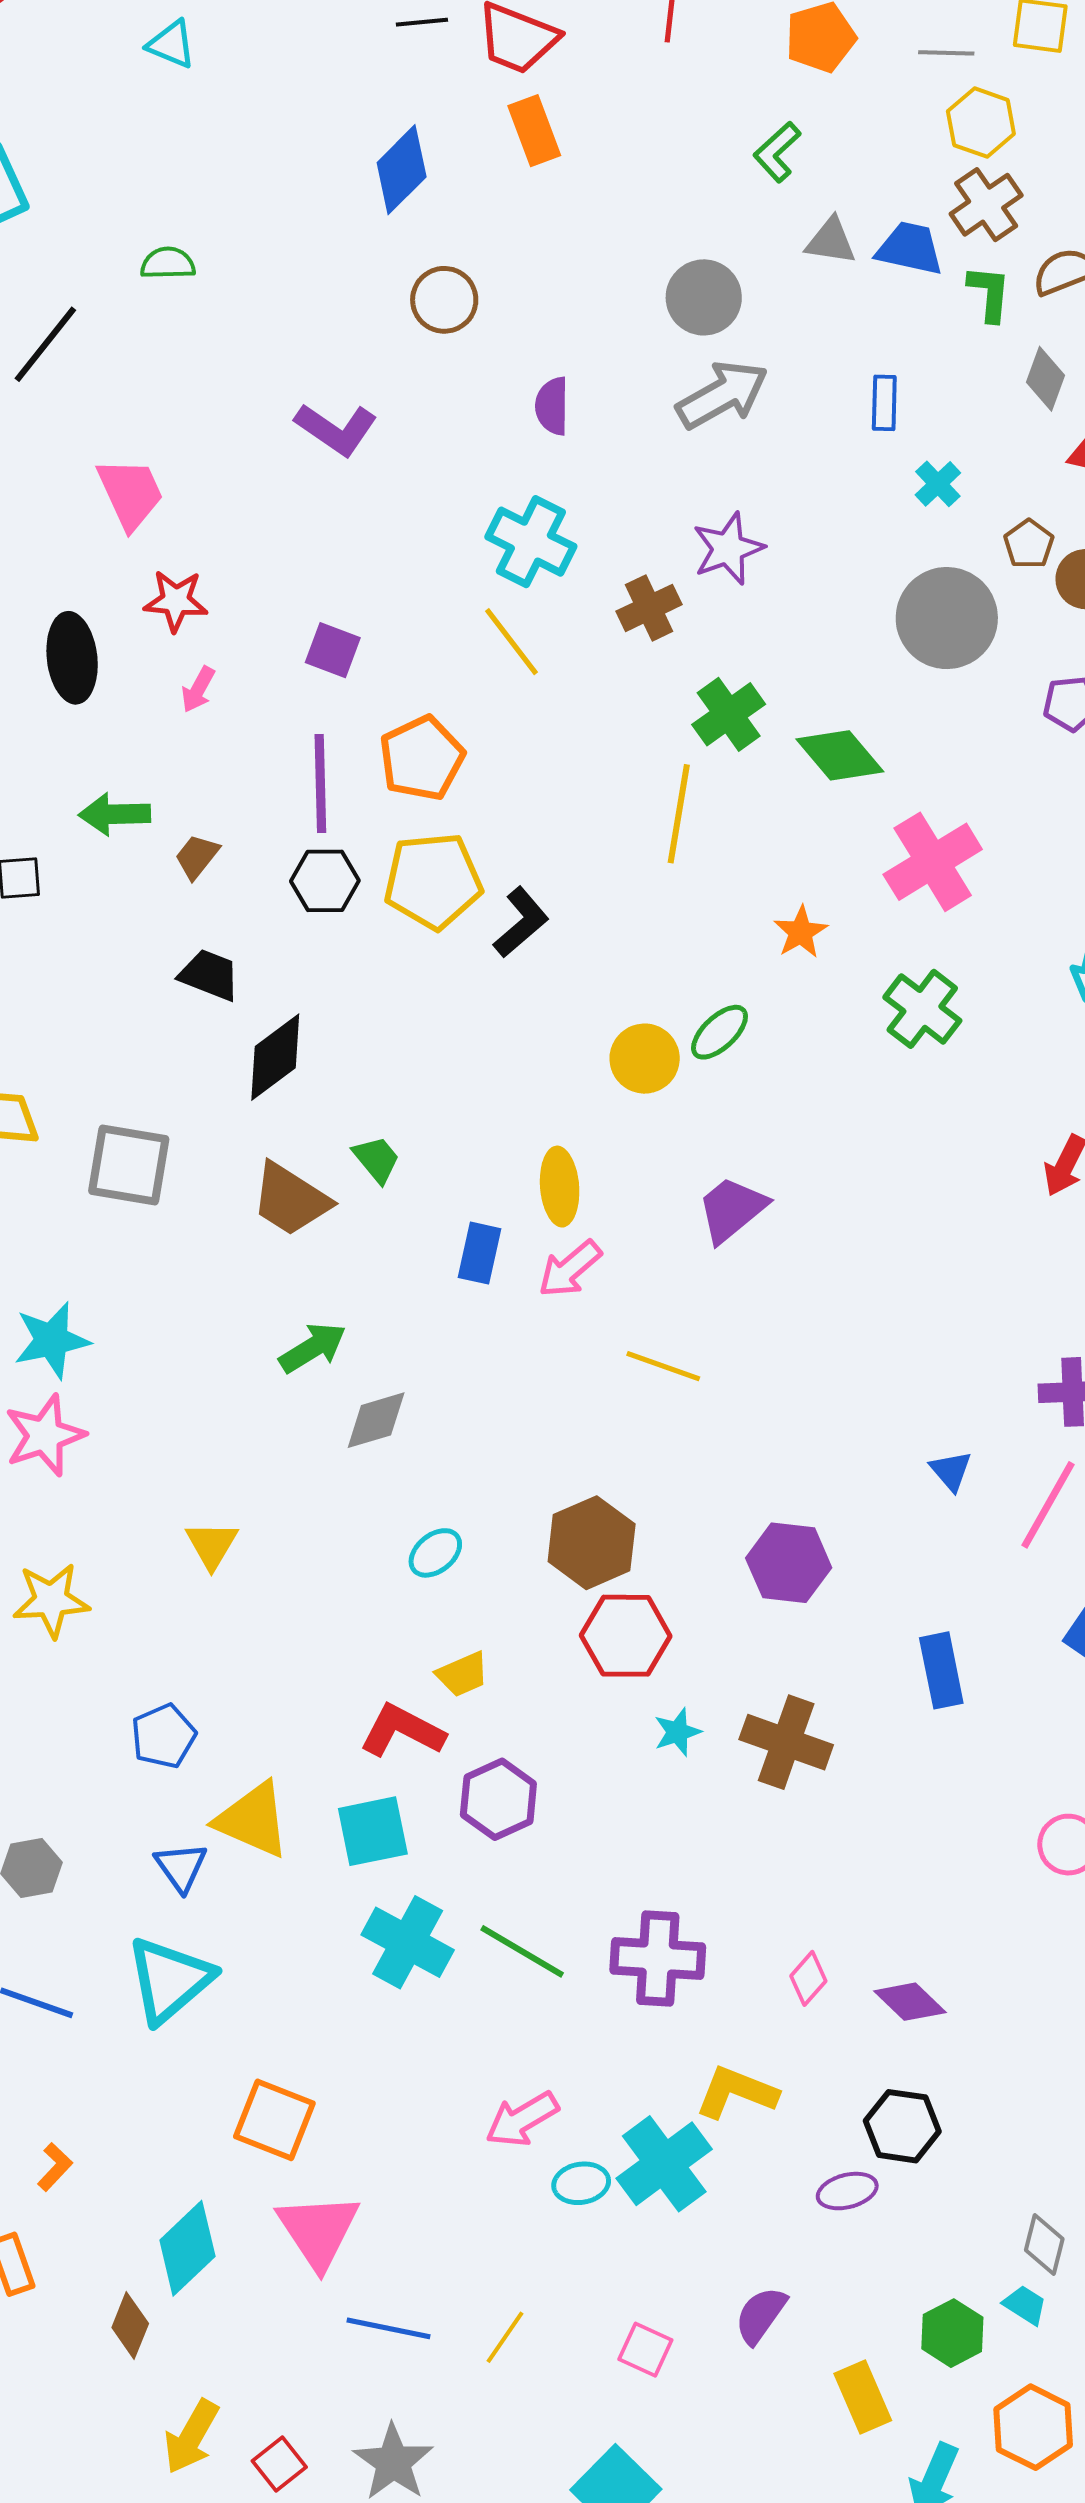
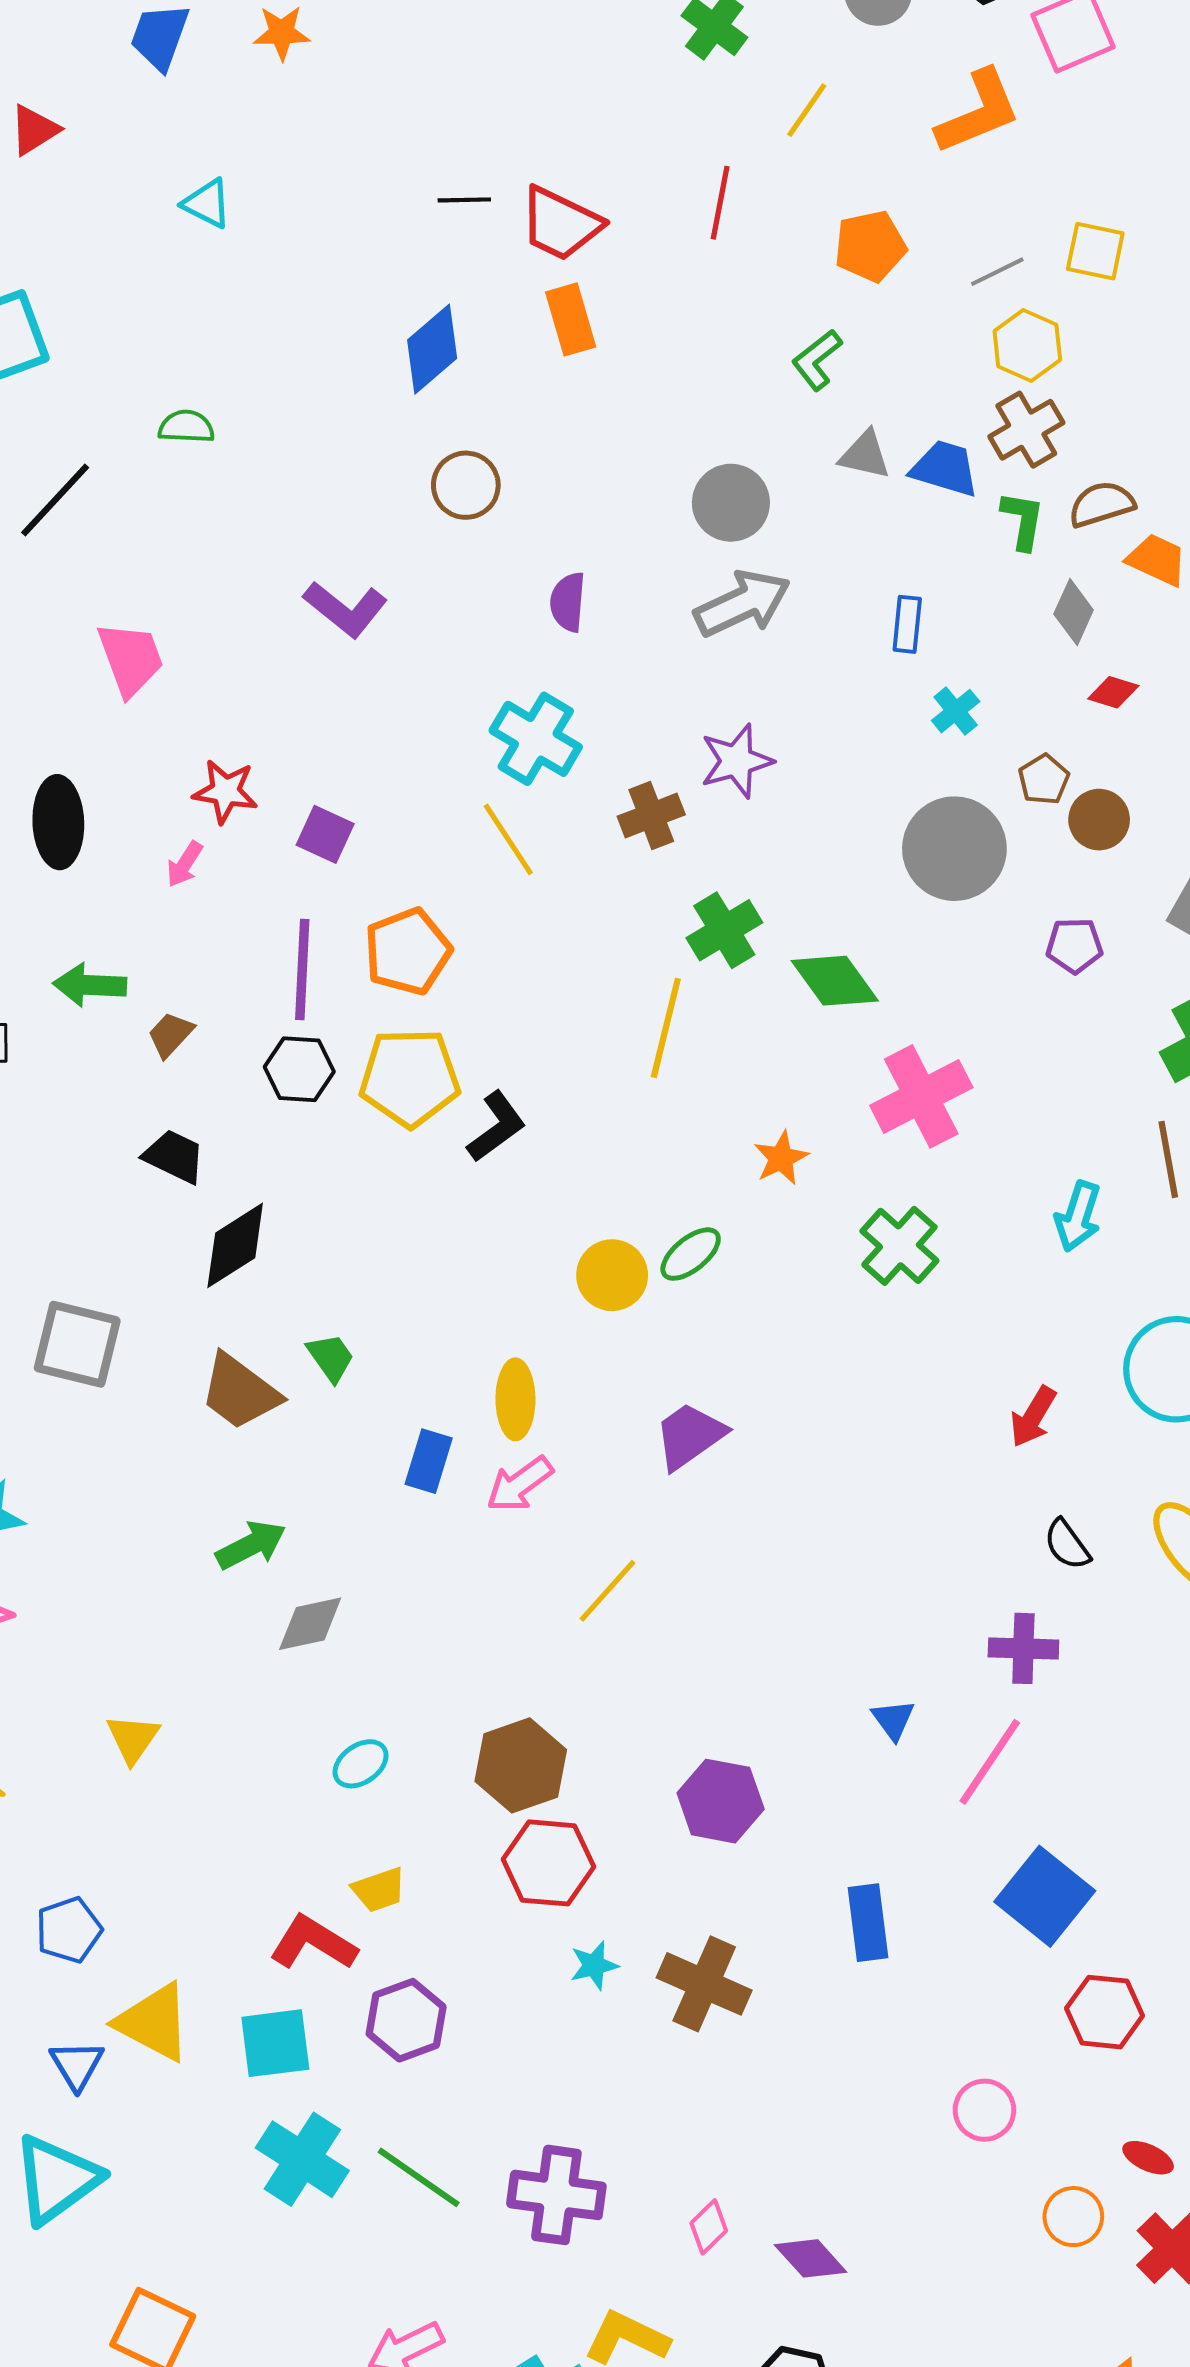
gray line: (946, 53) -> (997, 272), turned -32
red star: (176, 601) -> (225, 791), moved
yellow line: (663, 1366) -> (608, 1591), turned -72

